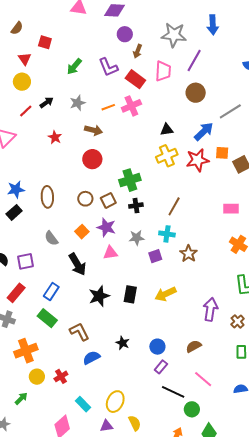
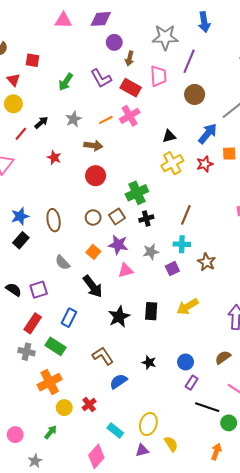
red star: (198, 160) -> (205, 164), size x0.7
green rectangle: (47, 318) -> (55, 346), moved

